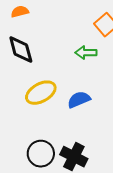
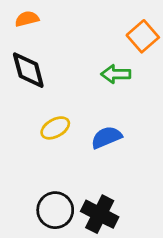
yellow ellipse: (41, 93) -> (55, 128), size x0.7

